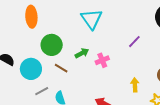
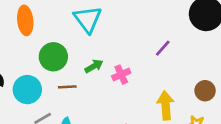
cyan triangle: (92, 19) -> (88, 19), moved
brown line: (61, 68) -> (67, 87), turned -32
yellow arrow: (135, 85) -> (166, 105), size x1.5

